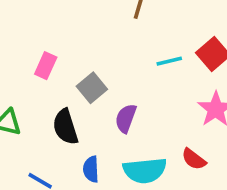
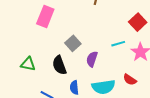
cyan line: (169, 61) -> (118, 44), moved
pink rectangle: (46, 66) -> (45, 17), moved, size x1.5

